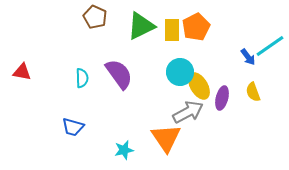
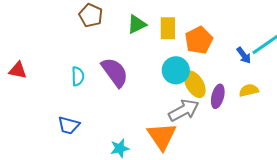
green triangle: (141, 26) -> (137, 24), size x0.7
orange pentagon: (196, 27) -> (199, 40), moved
yellow semicircle: (253, 92) -> (249, 90), turned 96

